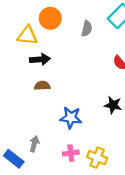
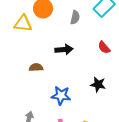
black arrow: (40, 59) -> (64, 49), moved

